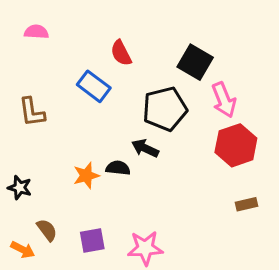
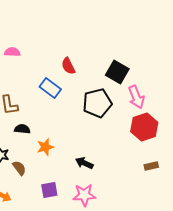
black arrow: (145, 148) -> (84, 163), moved
black semicircle: (118, 168) -> (22, 129), moved
brown semicircle: (47, 230) -> (19, 168), moved

